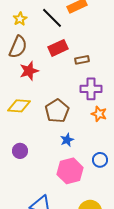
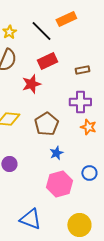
brown rectangle: (82, 60) -> (82, 70), moved
red star: (29, 71) -> (31, 84), moved

